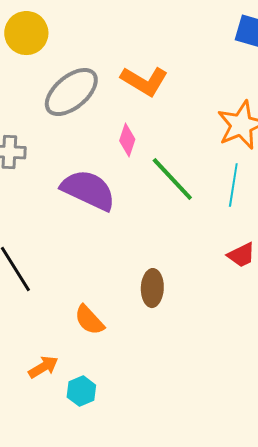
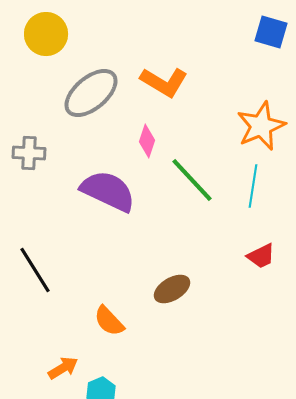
brown ellipse: (152, 288) -> (172, 289), turned 57

